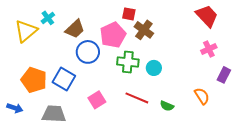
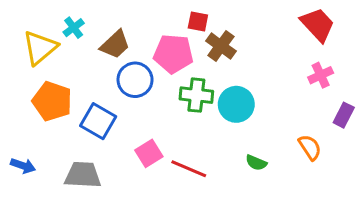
pink pentagon: (113, 35) -> (173, 54), turned 30
cyan circle: (154, 68) -> (236, 104), size x1.5
orange pentagon: (34, 80) -> (52, 101), moved
red line: (137, 98) -> (189, 169), moved

